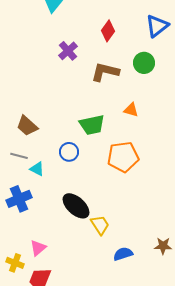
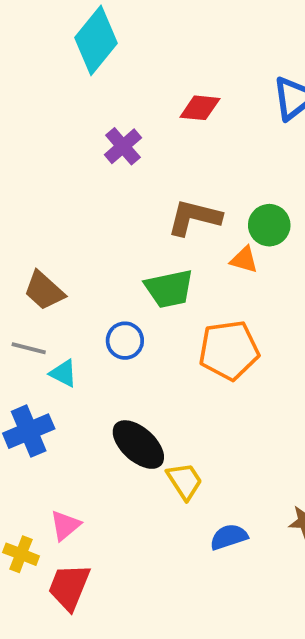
red diamond: (108, 31) -> (200, 108), turned 60
green circle: (144, 63) -> (269, 225), moved
brown L-shape: (105, 72) -> (194, 217), moved

